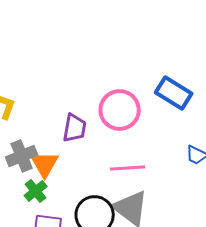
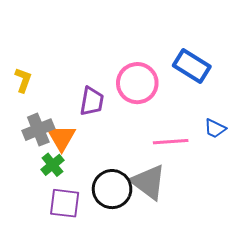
pink line: (128, 168) -> (171, 142), moved

